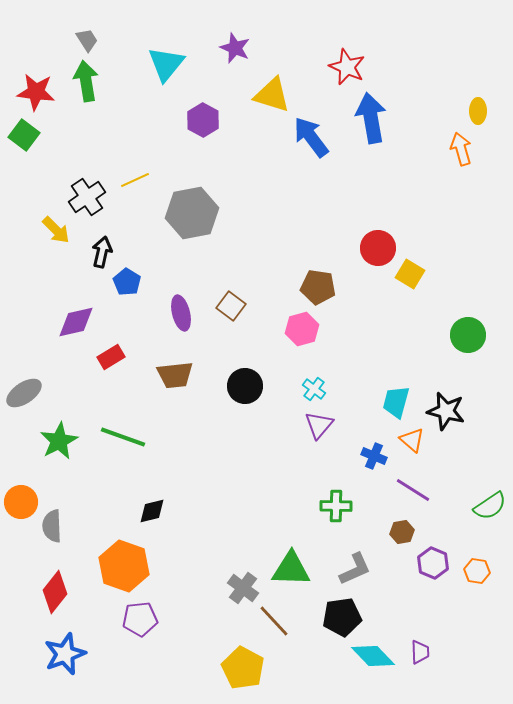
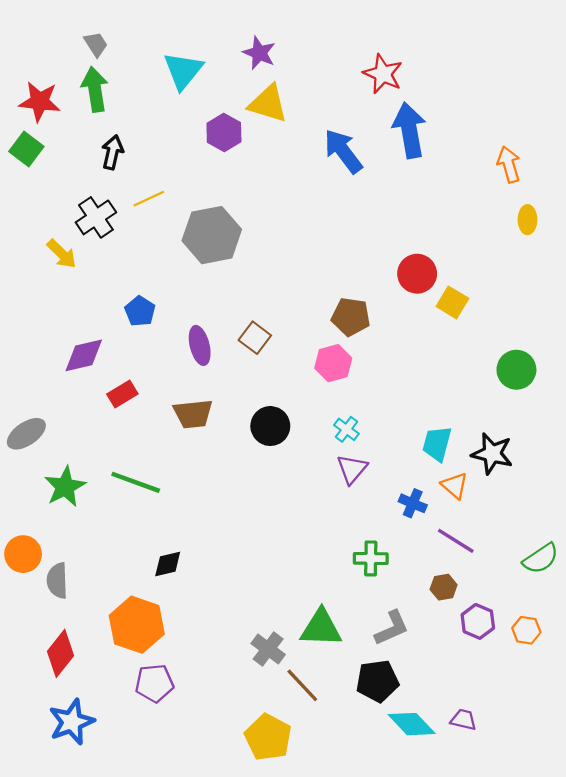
yellow triangle: (272, 95) -> (268, 104), moved
yellow ellipse: (478, 111) -> (527, 220), moved
black arrow: (102, 252) -> (112, 152), moved
purple trapezoid: (420, 652) -> (463, 720), turned -75

